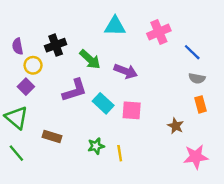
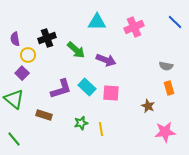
blue line: (192, 52) -> (175, 22), moved
purple L-shape: (75, 90) -> (61, 89), moved
green line: (16, 153) -> (14, 139), moved

